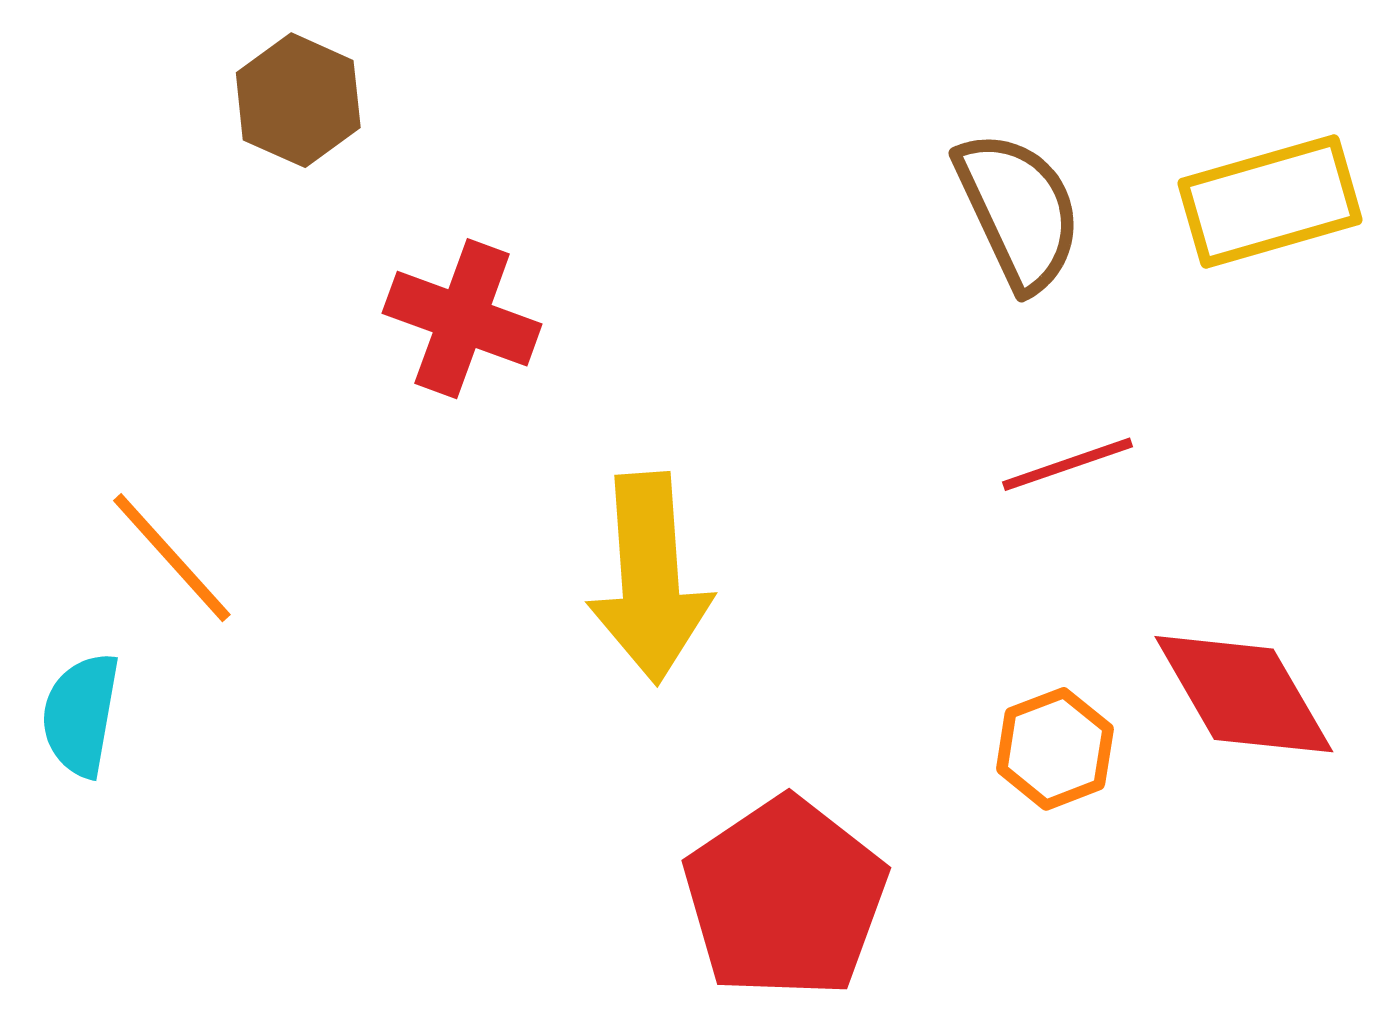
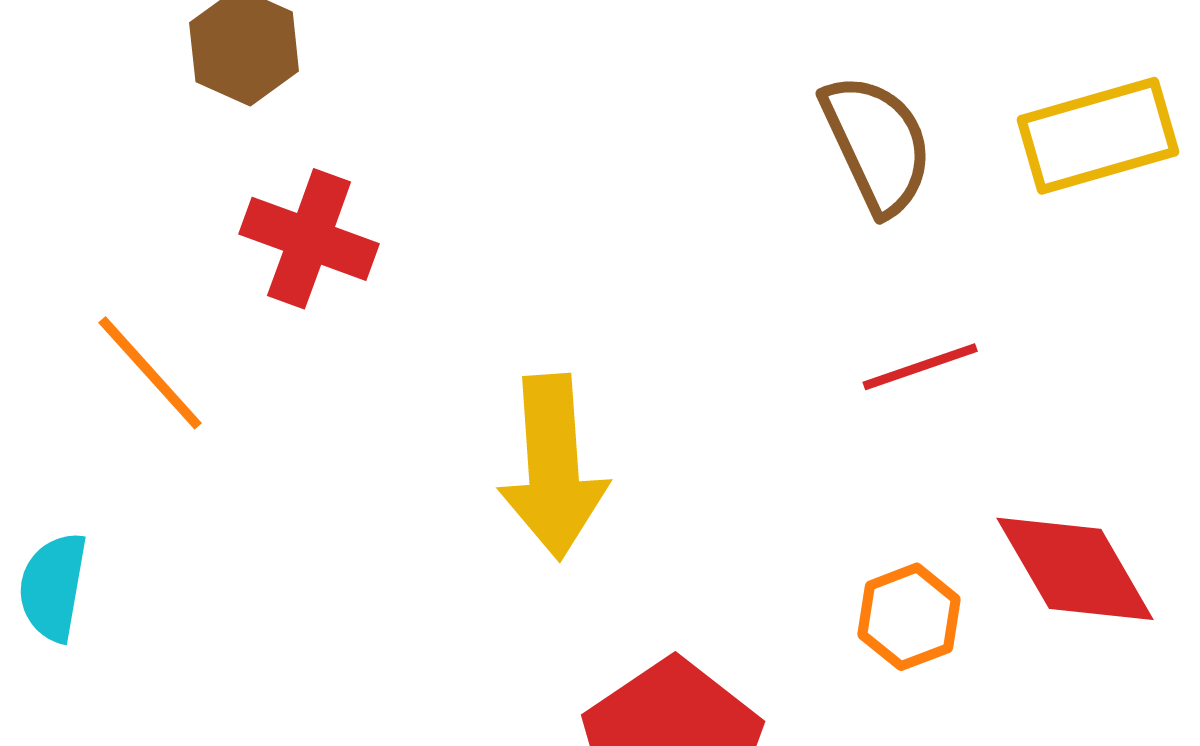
red cross: (462, 319) -> (309, 239), moved
orange line: (172, 558) -> (150, 373), moved

